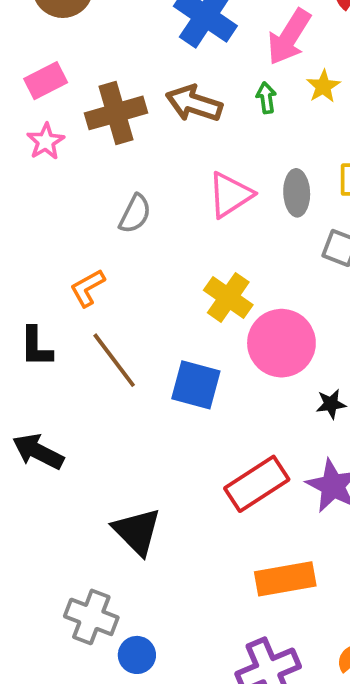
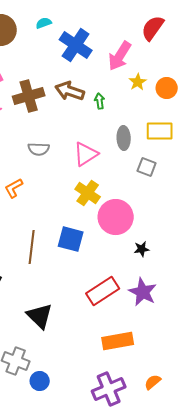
green arrow: (266, 98) -> (100, 101), moved
pink triangle: (230, 195) -> (86, 154), moved
gray semicircle: (135, 214) -> (39, 149), turned 65
brown line: (114, 360) -> (32, 247), moved, turned 44

